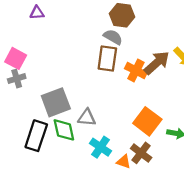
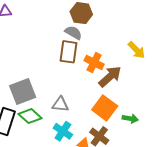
brown arrow: (157, 63) -> (110, 77), moved
gray triangle: (87, 118) -> (60, 104), moved
green diamond: (64, 130) -> (30, 116), turned -35

